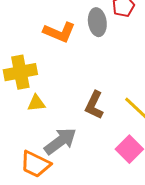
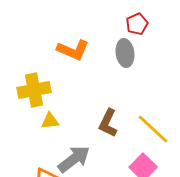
gray ellipse: (97, 22) -> (125, 53), moved

